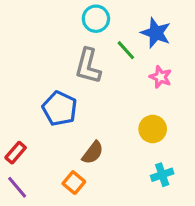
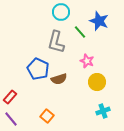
pink star: (161, 77) -> (87, 61), moved
brown semicircle: (93, 153) -> (59, 79), moved, turned 35

